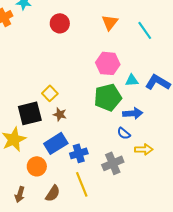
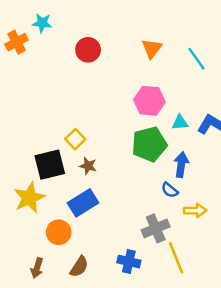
blue arrow: (133, 113) -> (181, 165), turned -78
blue cross: (79, 153) -> (129, 262), moved, turned 30
yellow line: (82, 184) -> (176, 258), moved

